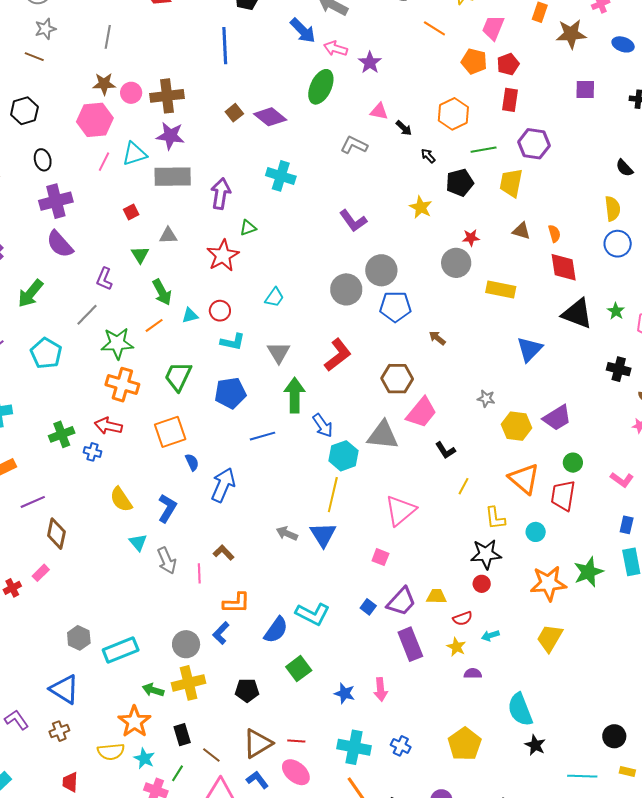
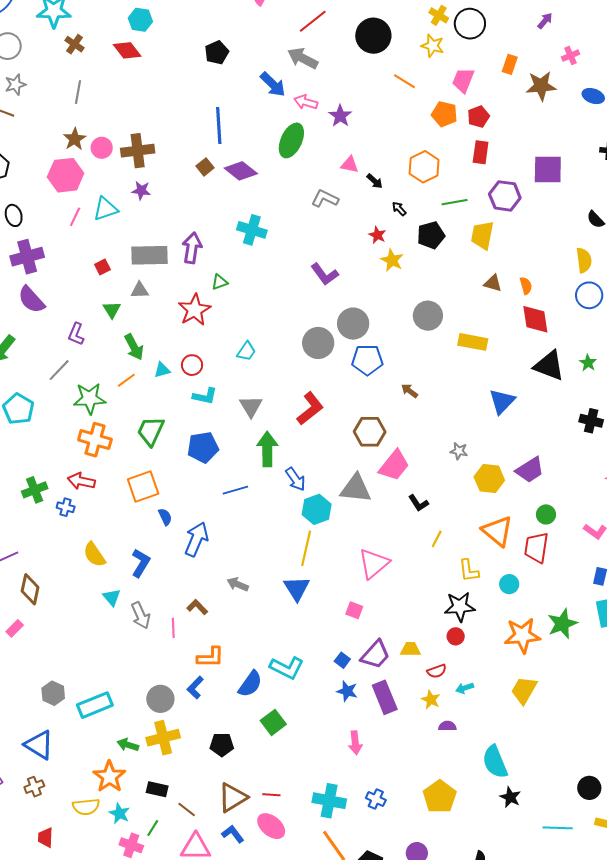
blue line: (225, 46) -> (219, 125), moved
brown star: (104, 84) -> (75, 139), turned -30
purple square: (585, 90) -> (548, 170), moved, size x1.5
purple star: (170, 136) -> (141, 191), size x0.7
gray rectangle: (173, 177) -> (150, 255), moved
red star: (471, 238) -> (377, 235), moved, turned 30
gray arrow: (287, 533) -> (238, 584), moved
blue star: (345, 693) -> (347, 691), moved
black rectangle: (182, 735) -> (157, 789), turned -60

